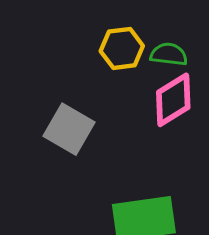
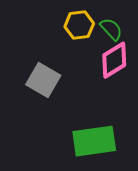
green semicircle: (169, 54) -> (111, 29), turned 40

